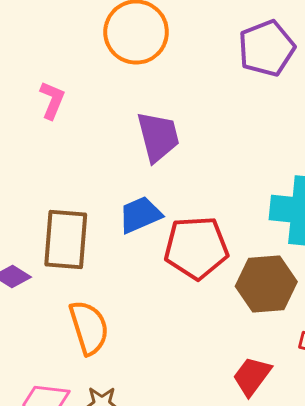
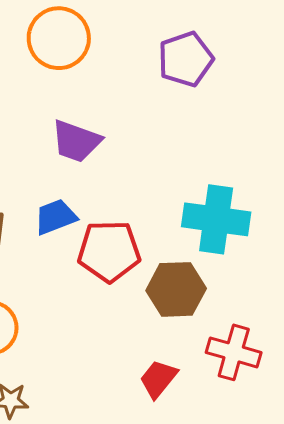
purple trapezoid: (158, 137) -> (76, 141), turned 122

